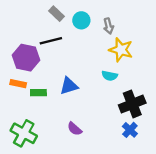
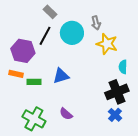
cyan circle: (81, 20) -> (72, 33), moved, size x1.5
black line: (51, 41) -> (45, 36), turned -48
cyan semicircle: (110, 76) -> (123, 67), moved, turned 80
green cross: (24, 133) -> (34, 119), moved

